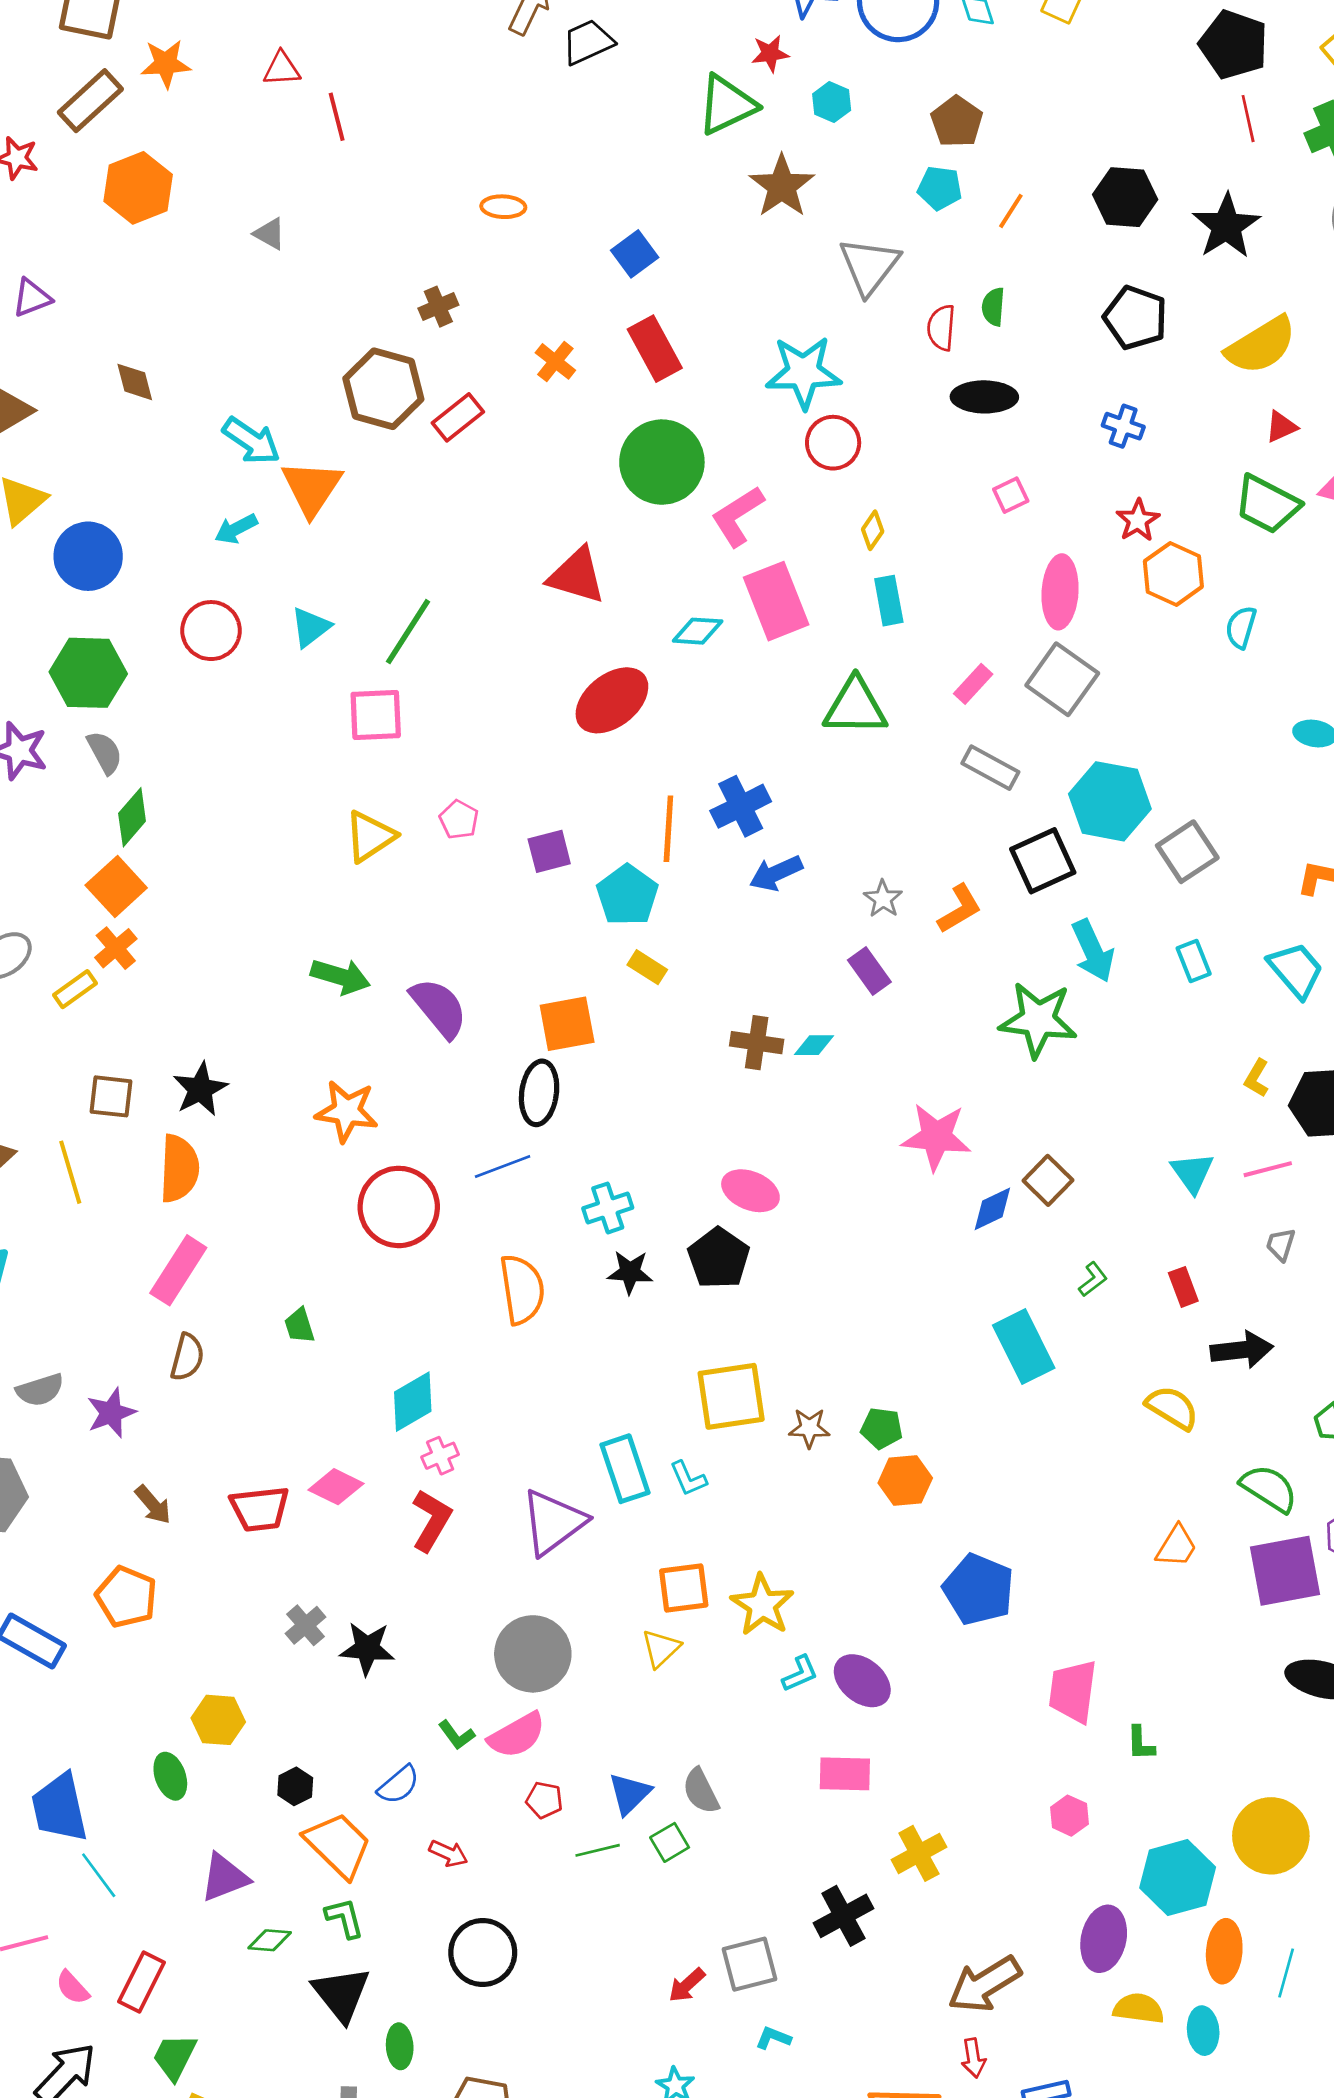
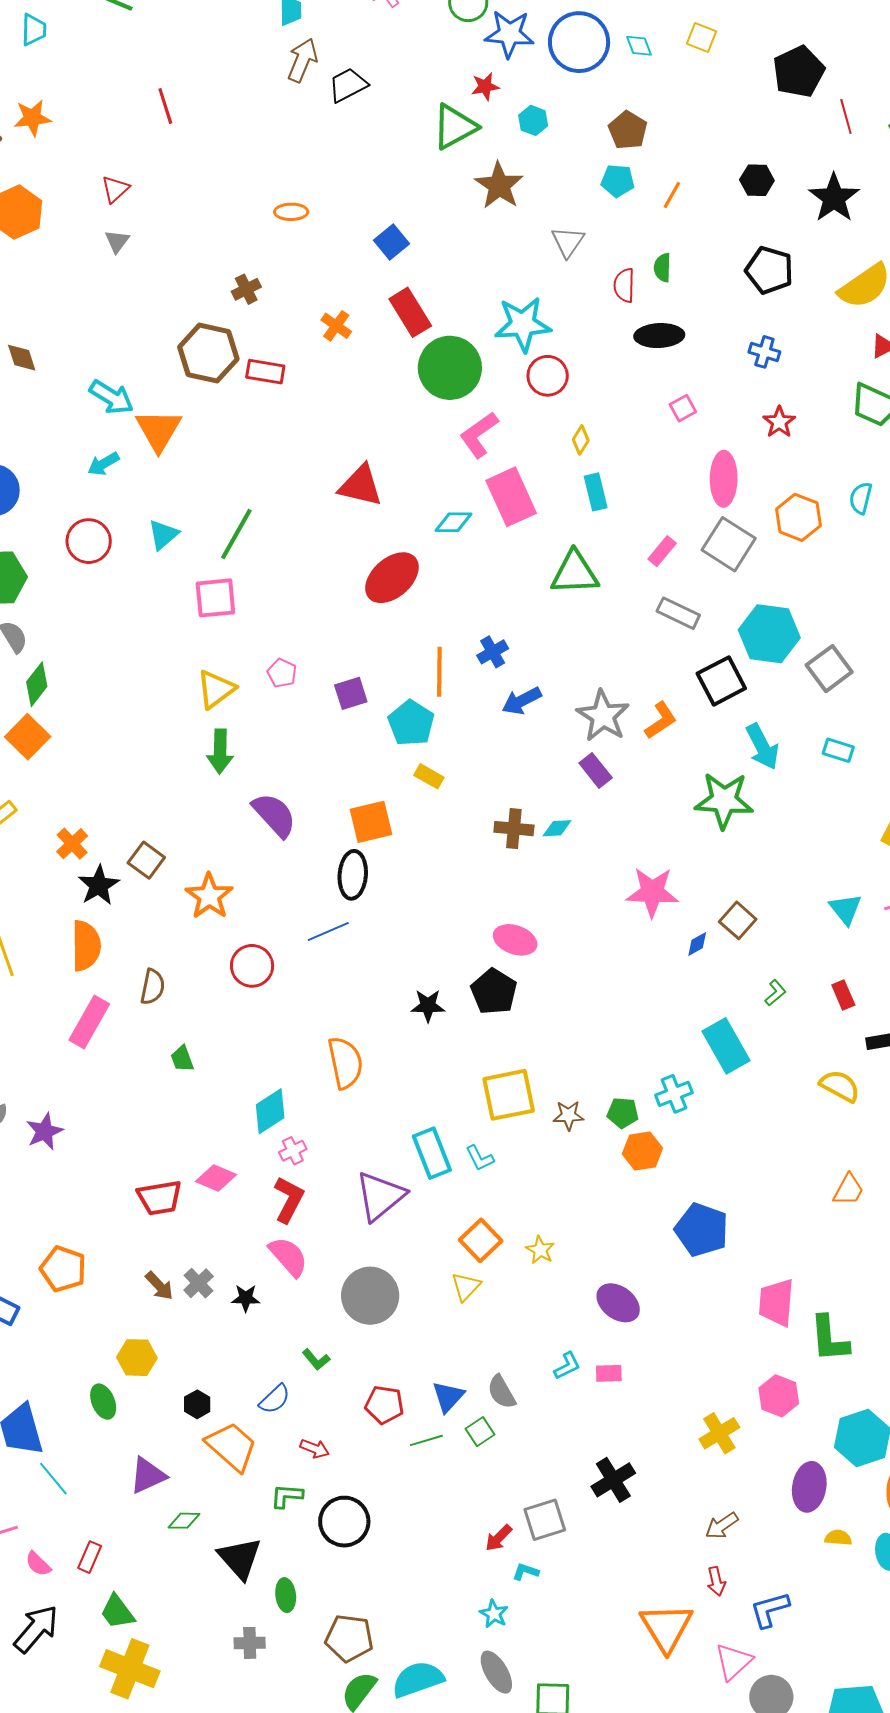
black pentagon: (1234, 45) -> (799, 72), moved, turned 30
red triangle: (282, 69) -> (115, 189), moved, turned -36
red line: (337, 117) -> (165, 106), moved
black hexagon: (1125, 197) -> (757, 180), size x0.7
gray triangle: (270, 234) -> (117, 241), turned 40
gray triangle: (869, 266) -> (568, 242), size x0.7
red rectangle: (458, 417) -> (265, 372), turned 51
green circle: (662, 462) -> (450, 368), moved
orange hexagon: (1173, 574) -> (798, 517), moved
blue cross: (741, 806) -> (493, 652), size x0.7
gray star: (883, 899) -> (603, 716), size x1.8
orange cross: (116, 948) -> (72, 844), moved
cyan rectangle: (1194, 961) -> (838, 750), turned -48
green arrow: (341, 976) -> (220, 752), moved, turned 78
brown square: (111, 1096) -> (146, 860), moved, turned 33
orange star: (347, 1111) -> (209, 896), turned 30
red circle: (399, 1207) -> (252, 966), size x0.7
cyan cross: (608, 1208) -> (674, 1094), moved
blue diamond: (992, 1209) -> (697, 944), size x0.7
orange semicircle: (522, 1289) -> (345, 1063), moved
brown semicircle: (187, 1357) -> (153, 987), moved
brown arrow: (153, 1505) -> (159, 1286), moved
orange square: (684, 1588) -> (481, 1240), turned -33
yellow star: (762, 1605) -> (540, 1250), size x0.6
black star: (367, 1648) -> (246, 1298), size x0.7
cyan L-shape: (800, 1674) -> (567, 1366), moved
pink semicircle: (517, 1735) -> (288, 1257), moved, turned -99
green L-shape: (1141, 1743) -> (829, 1339), size x1.8
pink rectangle: (845, 1774) -> (609, 1373), size x0.7
red pentagon: (544, 1800) -> (384, 1405), size x1.4
pink hexagon: (1069, 1816) -> (779, 1396), size x1.4
yellow cross: (919, 1853) -> (719, 1433), moved
green L-shape: (345, 1918) -> (287, 1496), moved, turned -68
red rectangle: (142, 1982) -> (90, 1557), size x0.7
brown arrow: (985, 1984) -> (722, 1526), size x0.6
yellow semicircle: (1139, 2008) -> (838, 1538), size x0.7
cyan L-shape: (773, 2038) -> (526, 1572), moved
green trapezoid: (175, 2057) -> (117, 1612), turned -60

